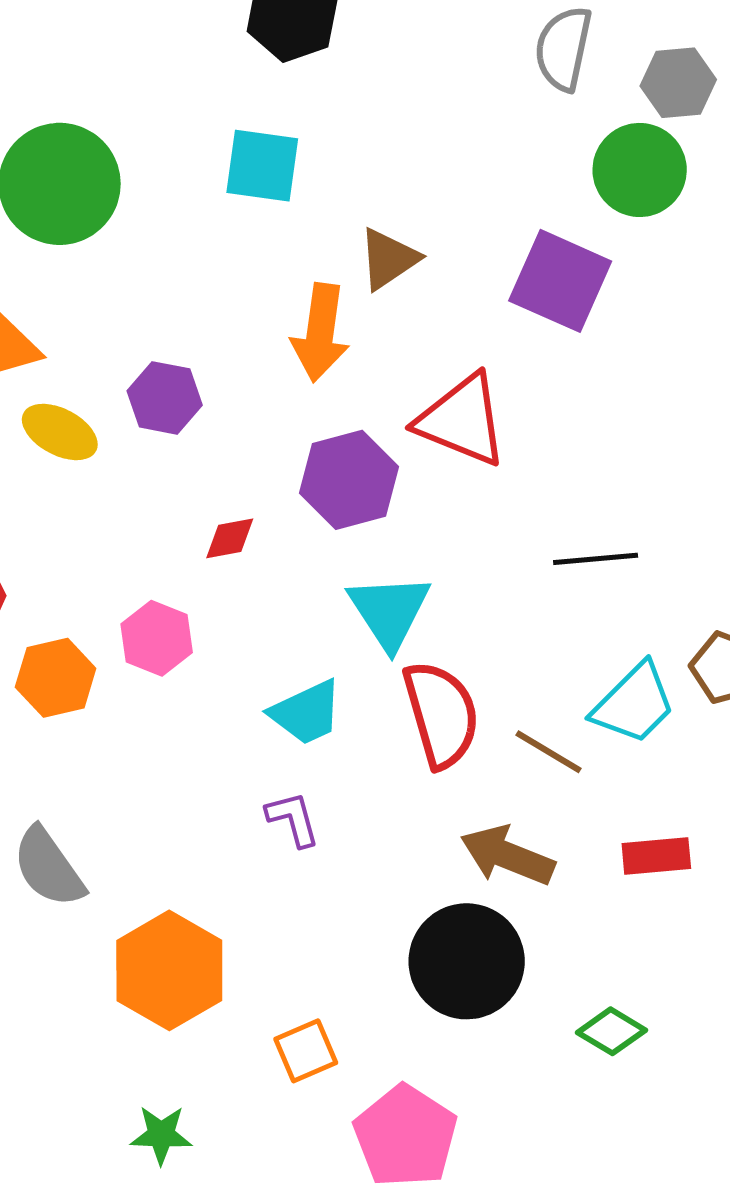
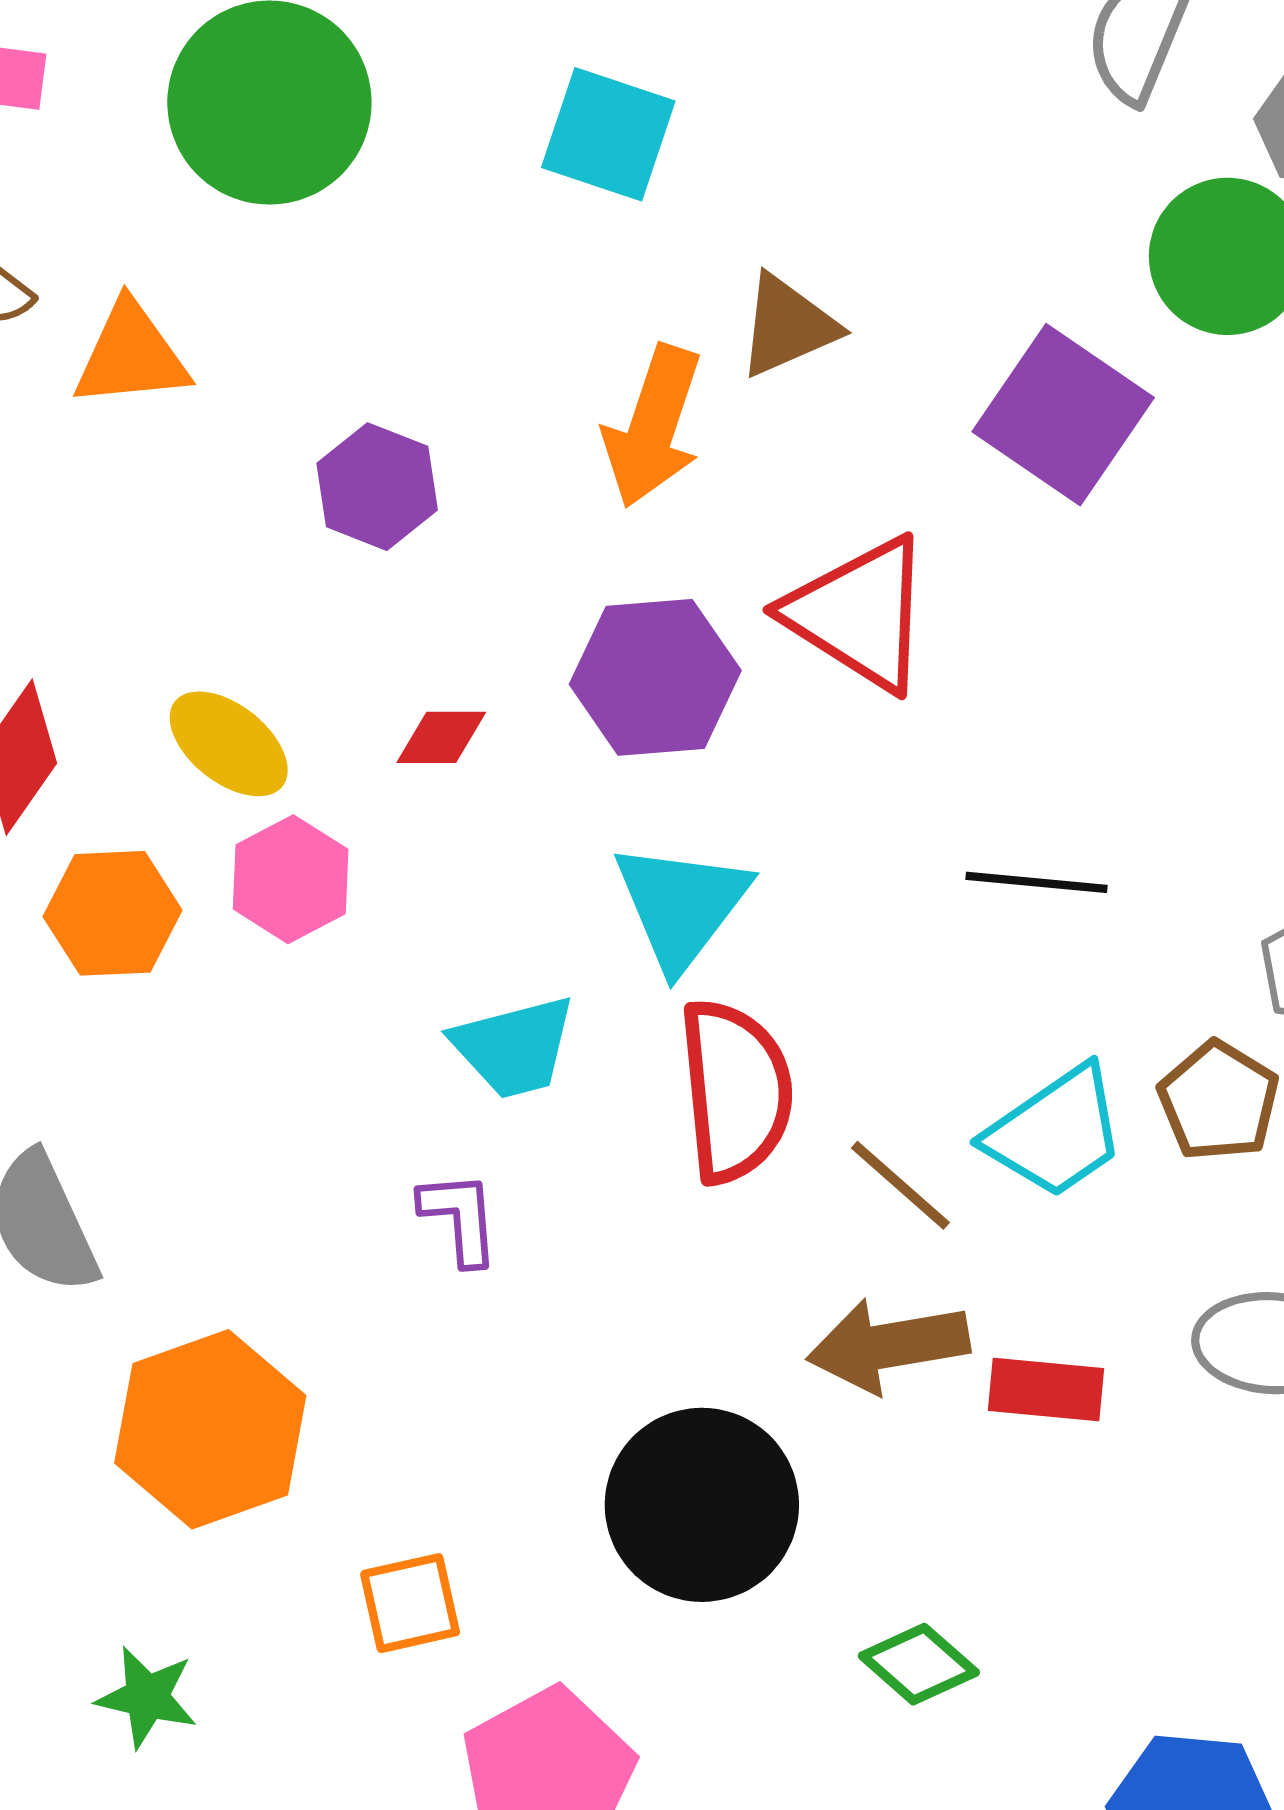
yellow ellipse: (60, 432) -> (229, 744), moved
brown arrow: (507, 856) -> (888, 1345), moved, turned -42

